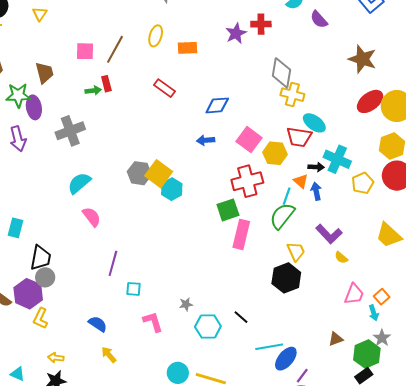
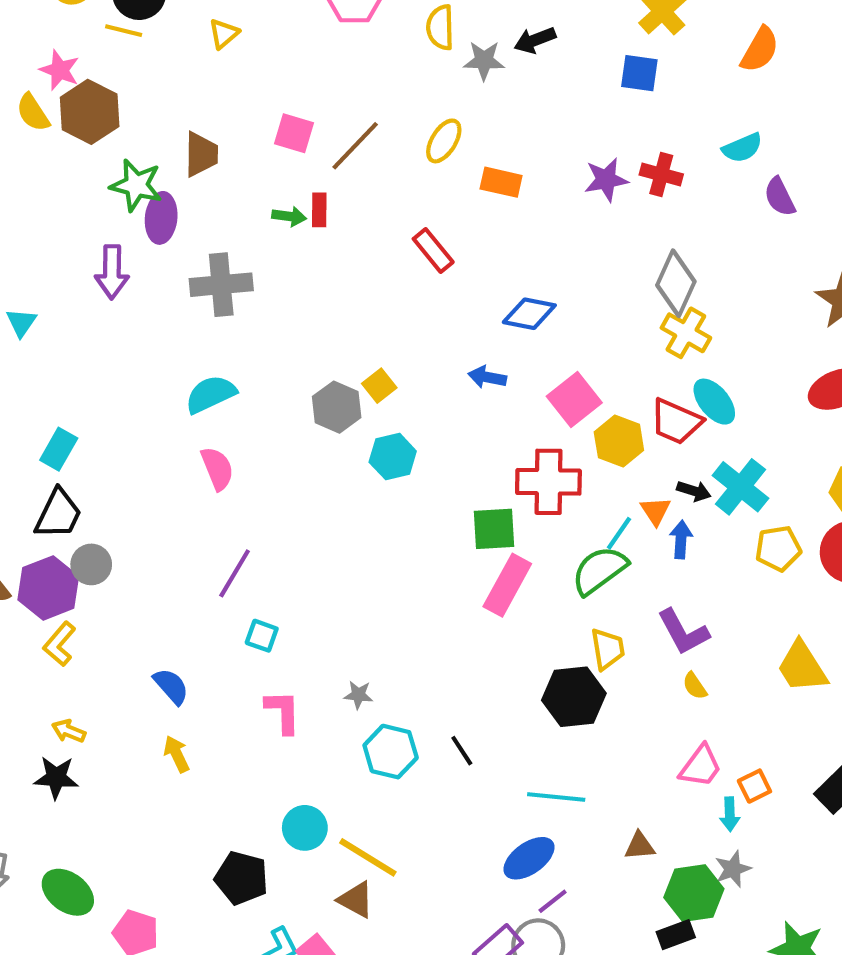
yellow square: (159, 174) -> (379, 386), moved, size x0.6
black trapezoid: (41, 258) -> (58, 514), moved
cyan line: (269, 347) -> (556, 797), moved

